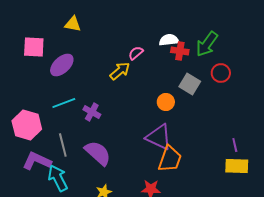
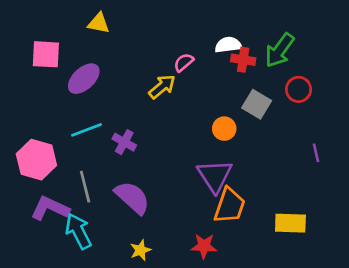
purple triangle: (159, 137) -> (215, 176), turned 32
purple line: (235, 145) -> (316, 153), moved
yellow rectangle: (237, 166) -> (290, 223), moved

